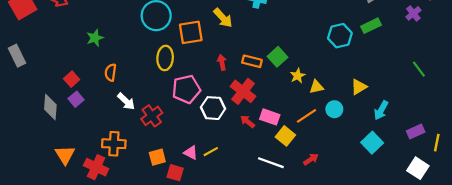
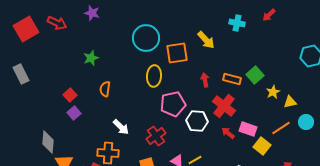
white arrow: (126, 101) -> (121, 127), moved
gray diamond: (50, 107) -> (48, 142), moved
red cross: (152, 116) -> (156, 136), moved

